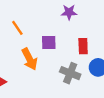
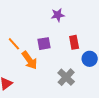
orange line: (17, 28) -> (14, 44), moved
gray cross: (70, 73) -> (66, 77), moved, turned 30

